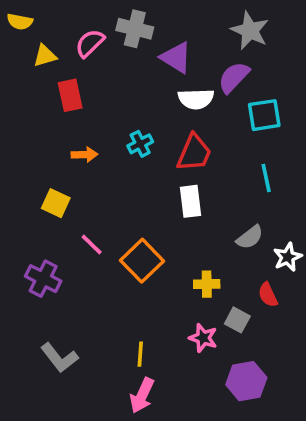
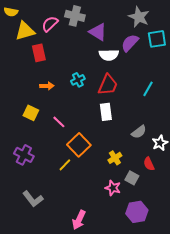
yellow triangle: (45, 56) -> (25, 31), size x1.5
cyan square: (264, 115) -> (157, 39), moved
cyan line: (266, 178) -> (148, 89), moved, turned 42
pink line: (92, 244) -> (59, 122), moved
yellow cross: (207, 284) -> (115, 158), turned -32
yellow line: (140, 354) -> (65, 165), moved, turned 40

